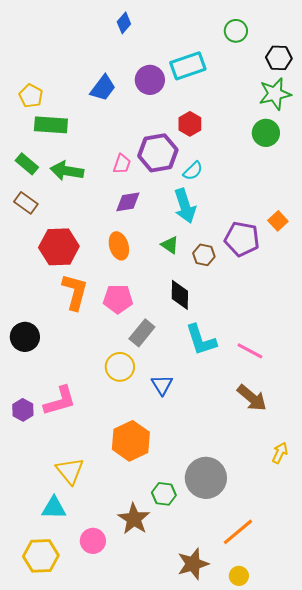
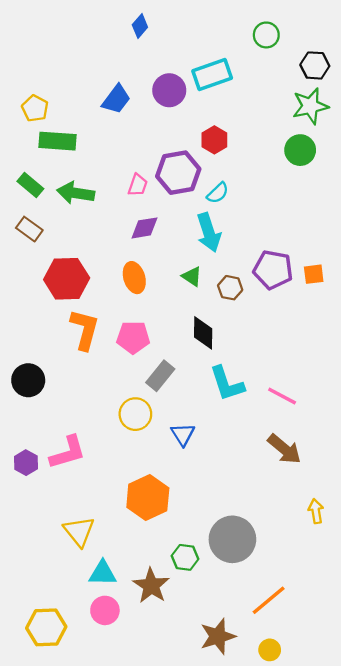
orange square: (278, 221) -> (314, 274), moved, turned 36
yellow arrow: (280, 453) -> (316, 511), turned -35
cyan triangle: (54, 508) -> (103, 573), moved

